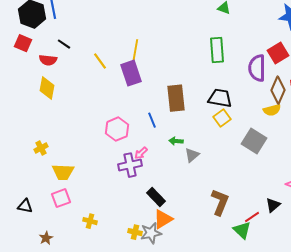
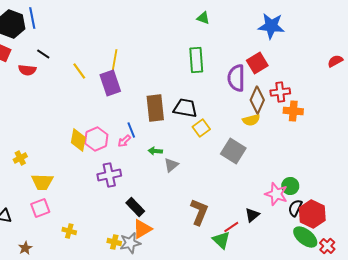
yellow diamond: (47, 88) -> (78, 140), moved
black trapezoid: (220, 98) -> (185, 108), moved
pink arrow: (141, 153) -> (124, 141), moved

